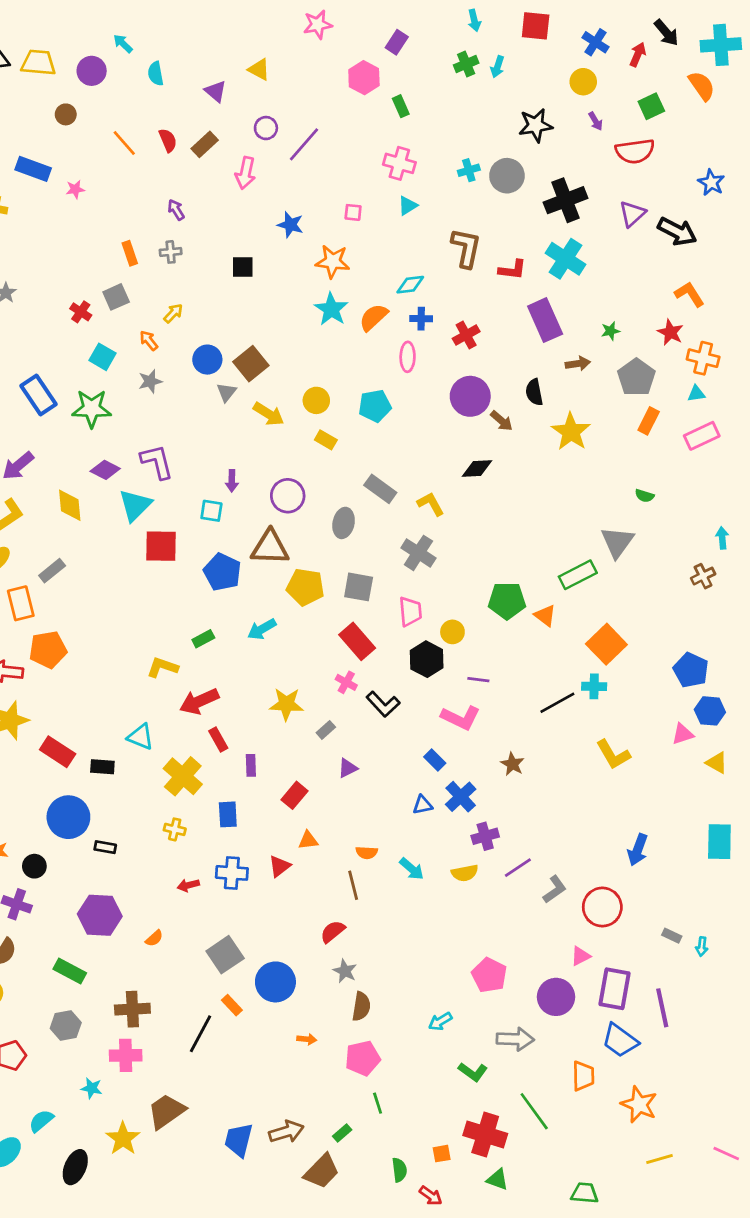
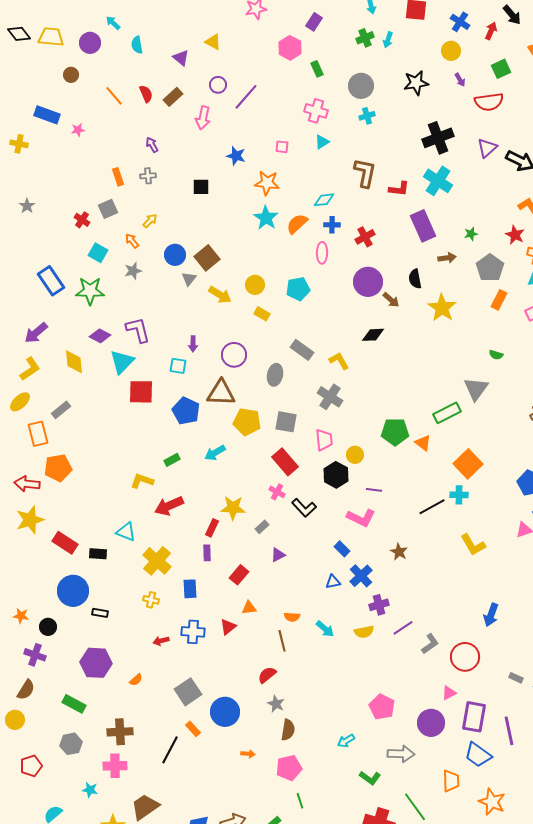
gray circle: (507, 176) -> (361, 86), moved
red rectangle: (218, 740) -> (212, 528), moved, turned 54

